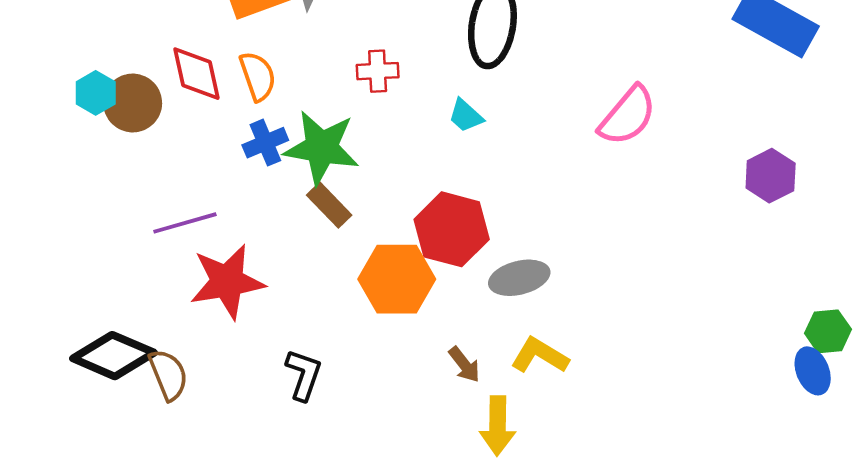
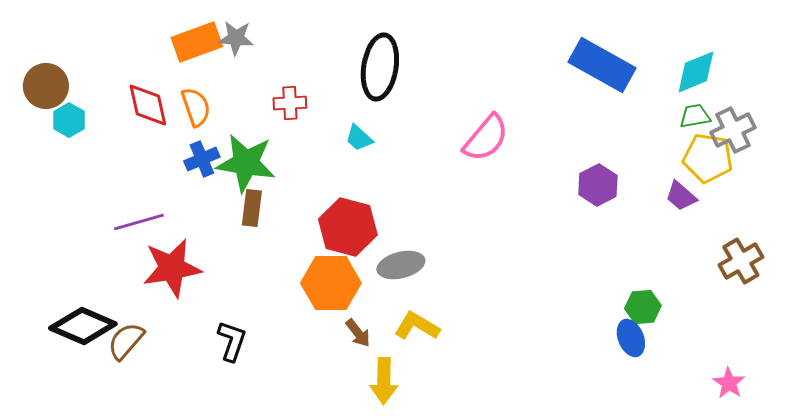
brown circle: (133, 103) -> (46, 86), moved
brown rectangle: (329, 205) -> (252, 208), turned 51
orange hexagon: (397, 279) -> (331, 283), moved
brown semicircle: (168, 375) -> (126, 341), turned -117

